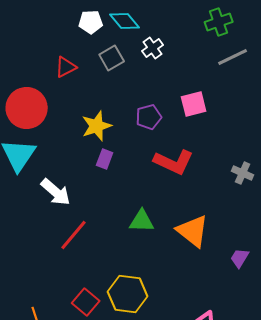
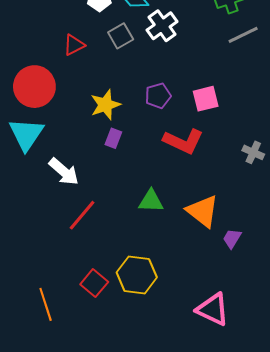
white cross: (153, 48) -> (162, 26), size x1.4
pink square: (194, 104) -> (206, 99), moved
purple trapezoid: (240, 258) -> (232, 238), moved

